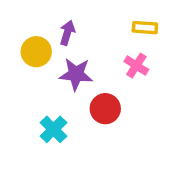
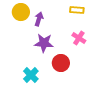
yellow rectangle: (145, 28) -> (77, 10), moved
yellow circle: (36, 52) -> (21, 12), moved

